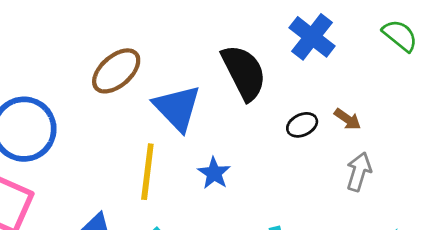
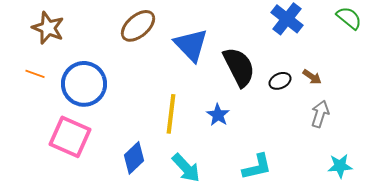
brown ellipse: (116, 71) -> (138, 26), moved
black semicircle: (244, 72) -> (239, 67), moved
blue triangle: (177, 108) -> (191, 45), moved

